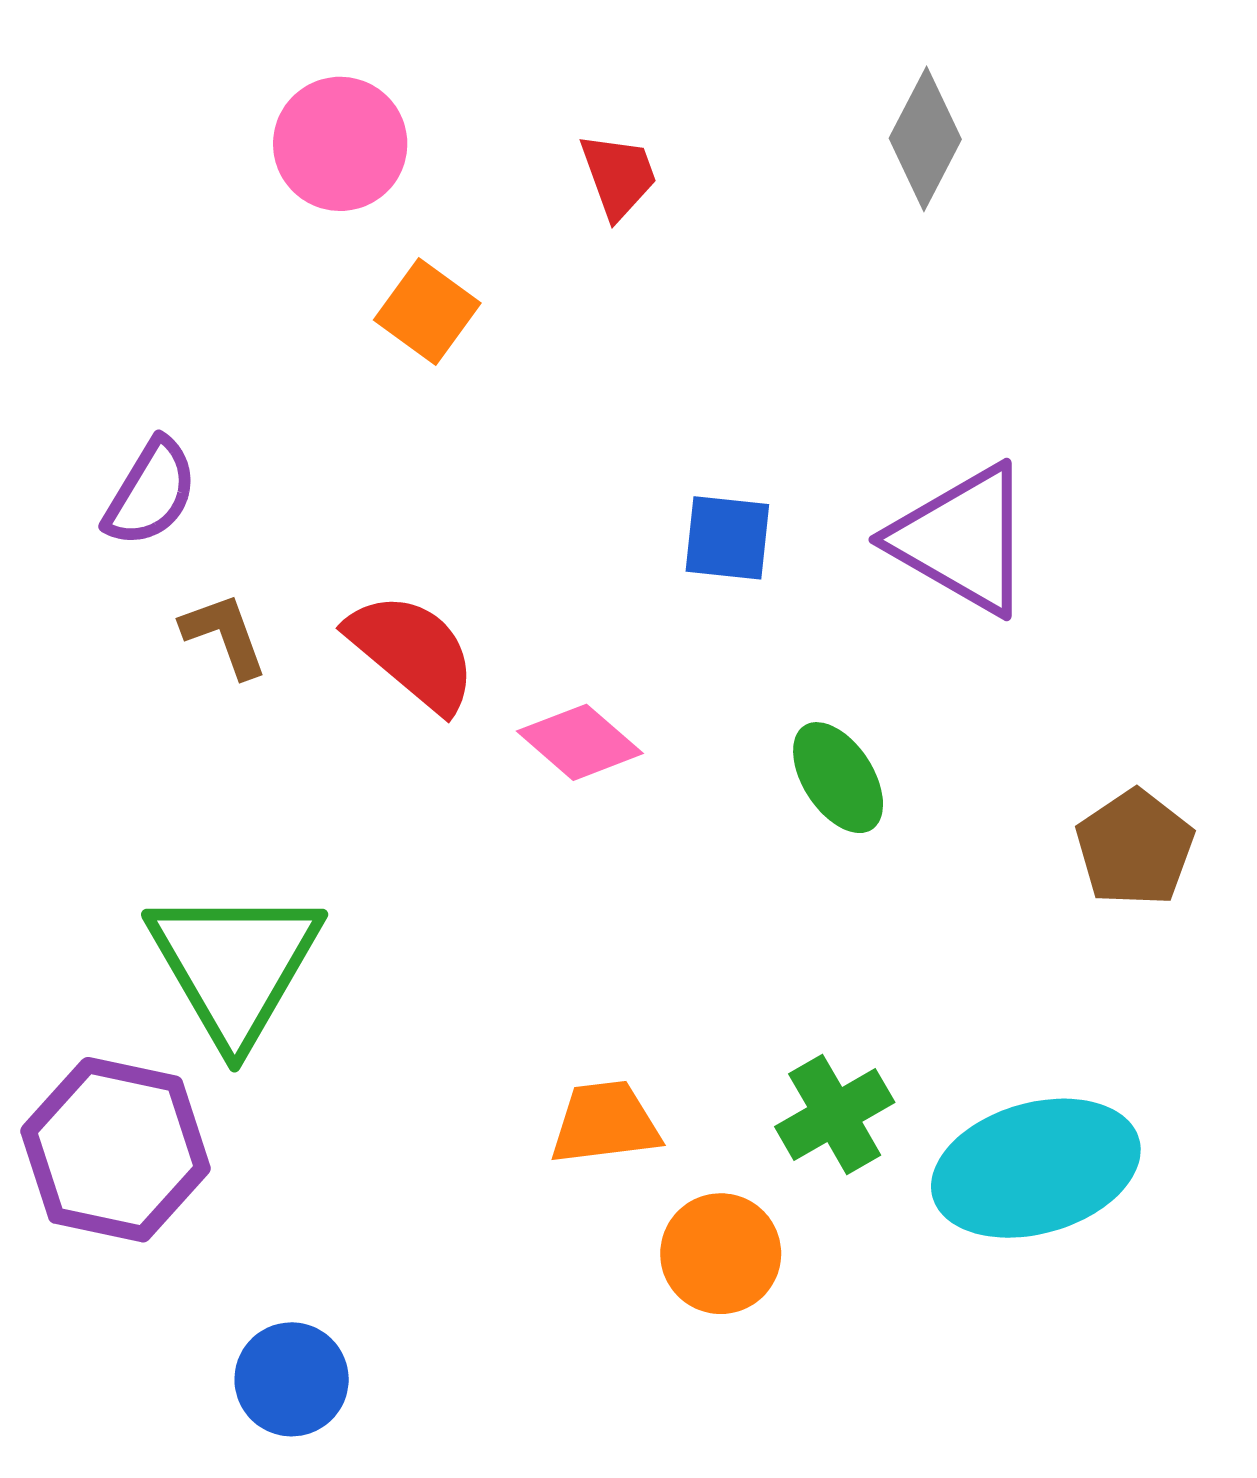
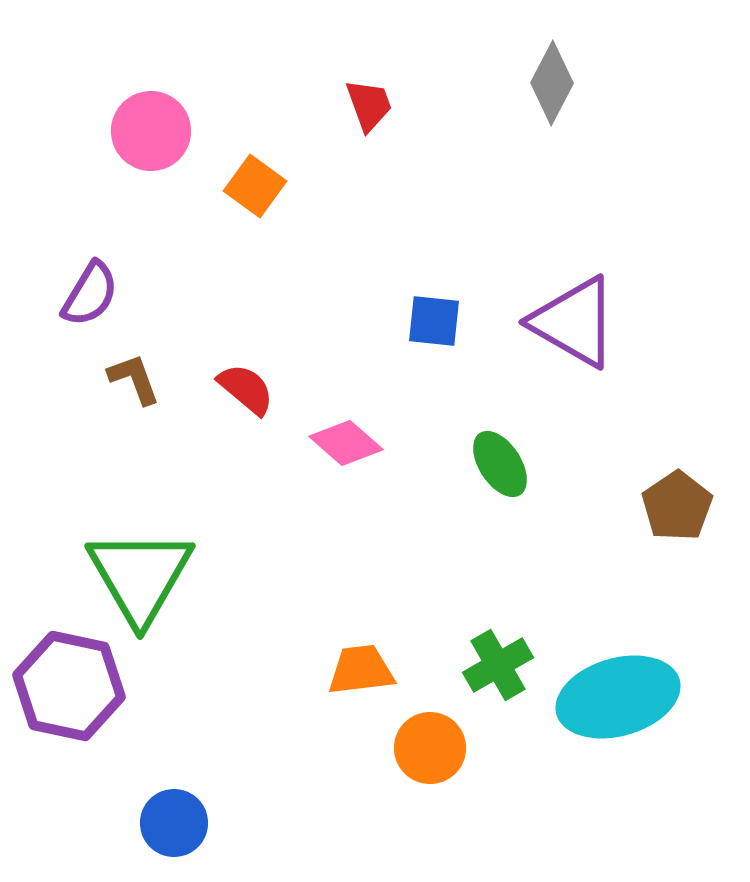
pink circle: (340, 144) -> (151, 131), moved
red semicircle: (412, 652) -> (246, 389), size x0.7

